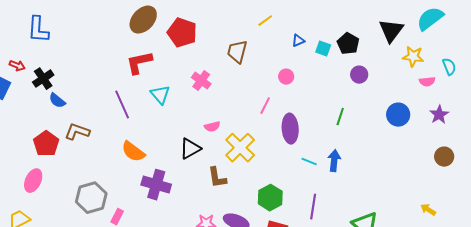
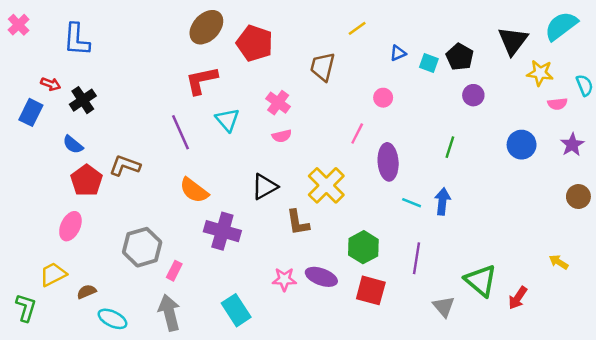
blue semicircle: (57, 101) -> (73, 145), moved
pink semicircle: (212, 127) -> (282, 136), moved

